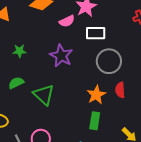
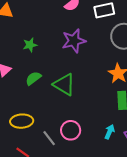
purple star: (61, 56) -> (74, 41), turned -30

